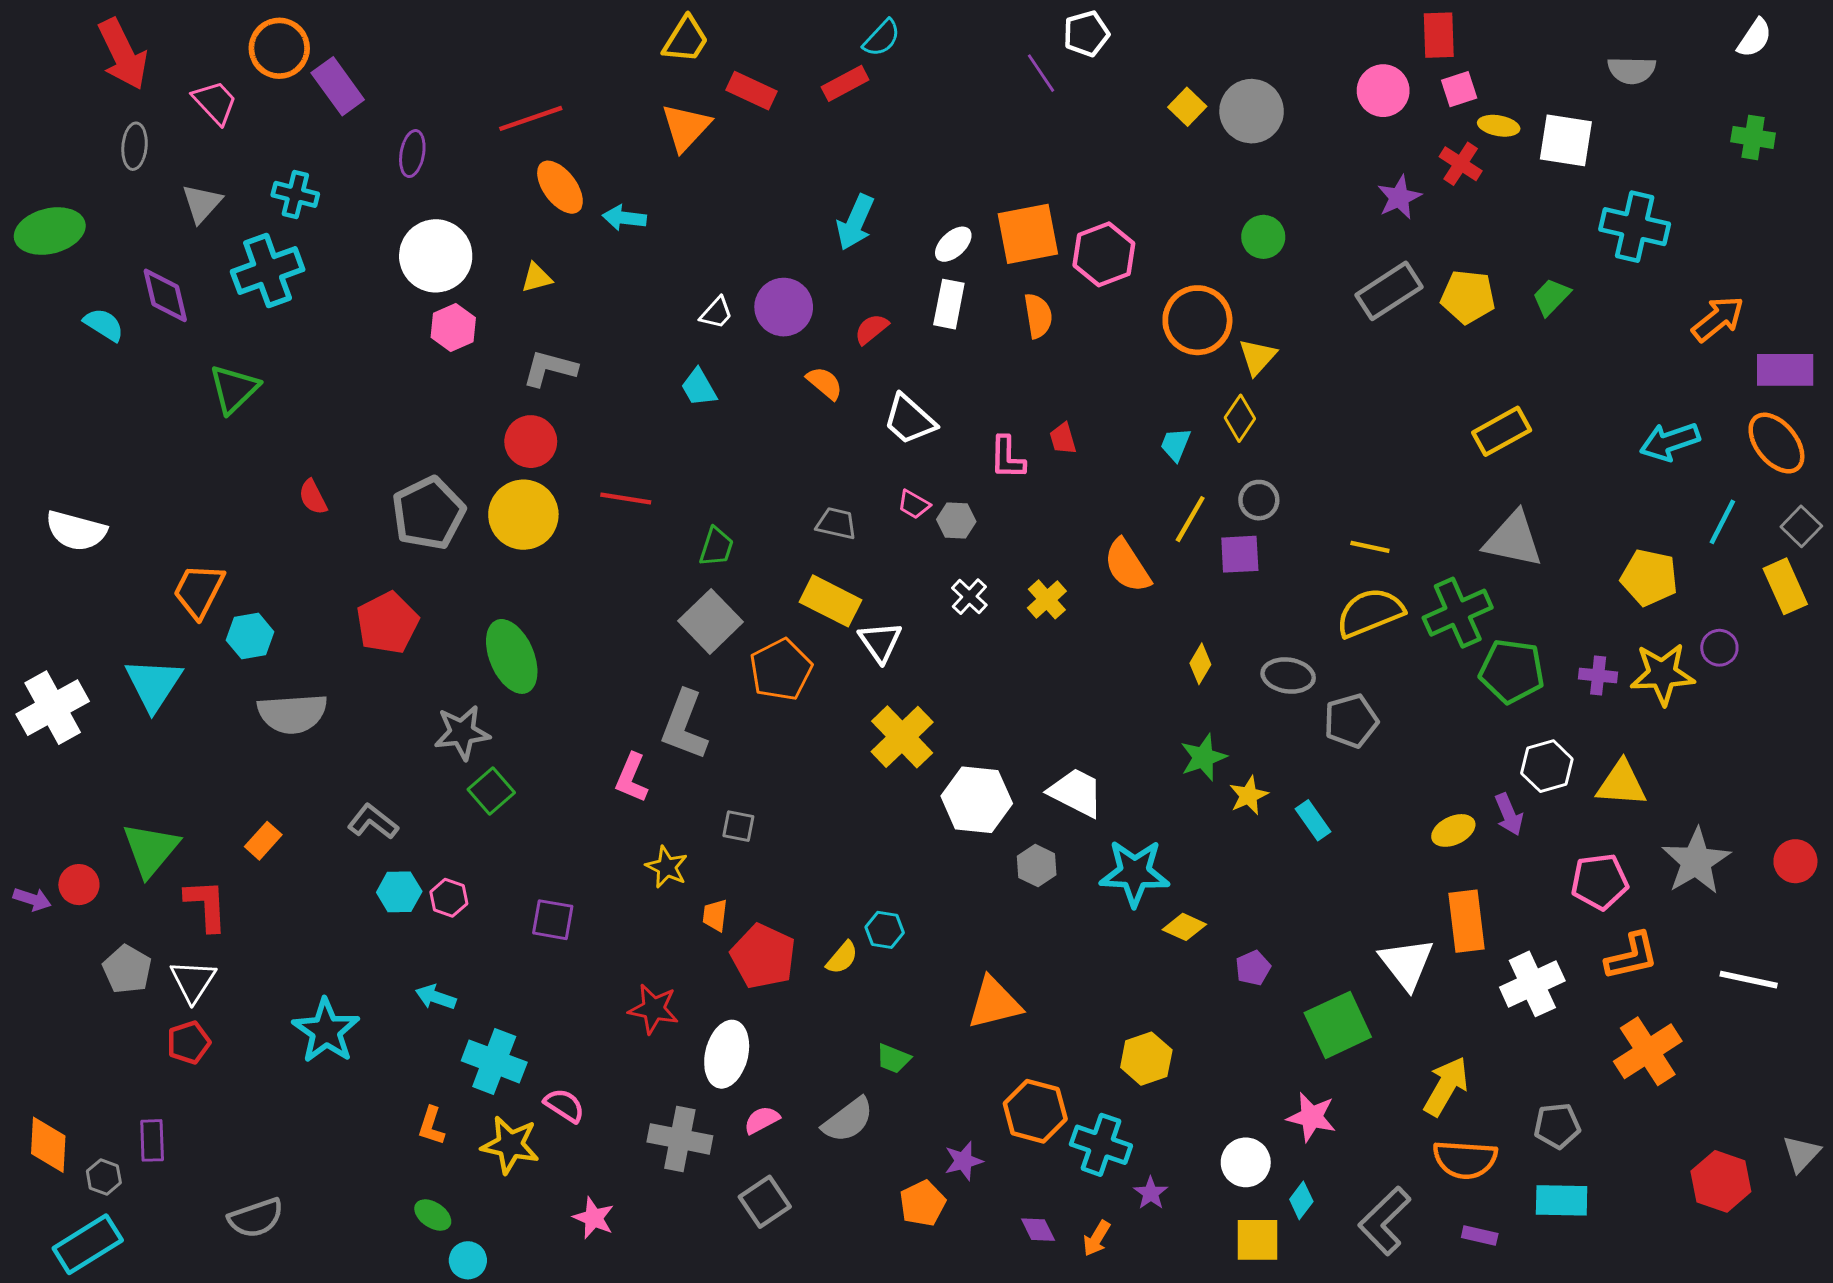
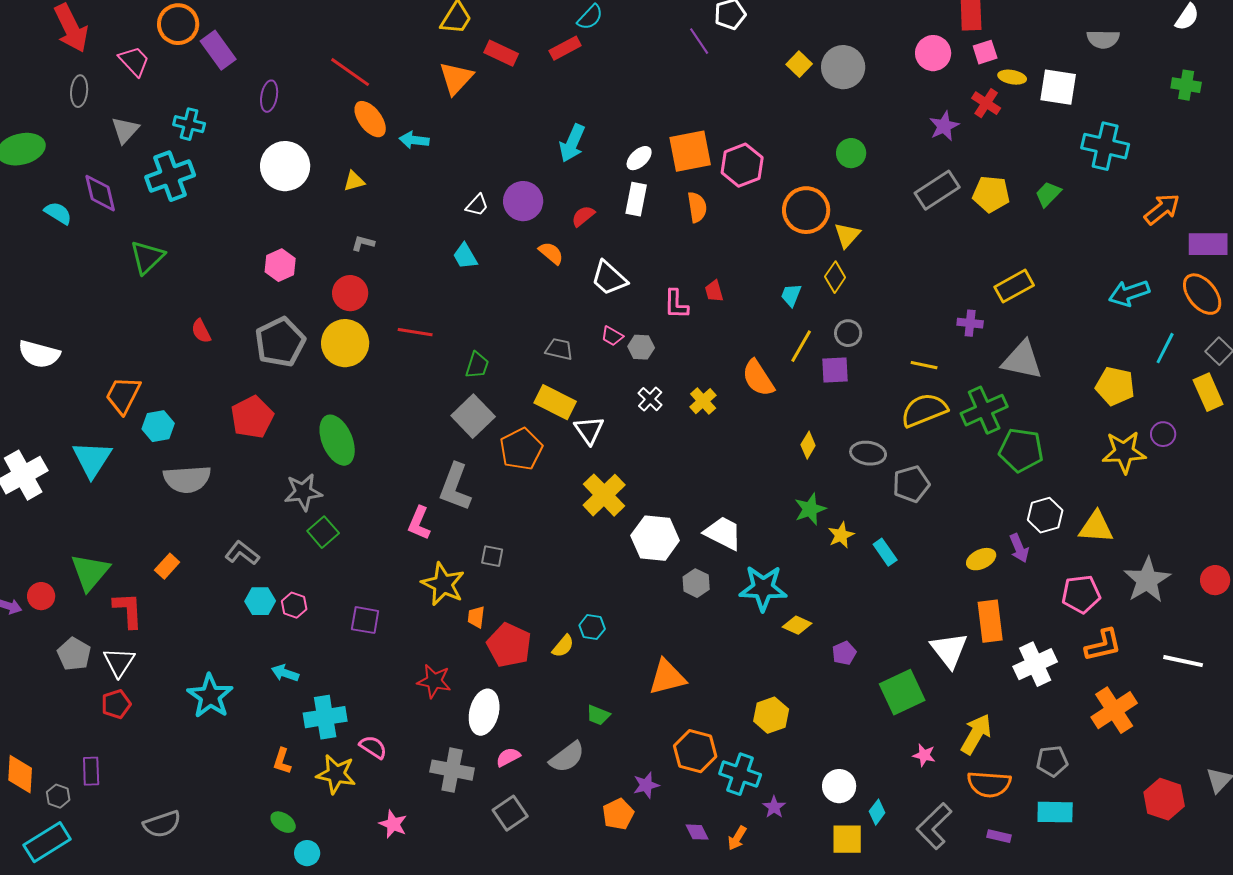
red line: (531, 118) -> (350, 72), turned 54
pink hexagon: (453, 328) -> (280, 265), moved
gray L-shape: (550, 368) -> (363, 243), size x0.6
purple cross: (1598, 675) -> (970, 323), moved
yellow star: (667, 867) -> (443, 584), size x1.5
cyan cross: (494, 1061) -> (325, 717), turned -30
pink star: (1312, 1117) -> (924, 755), moved, size x0.7

